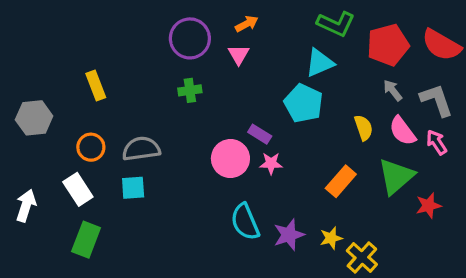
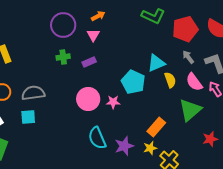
cyan triangle: (320, 63) -> (156, 63), moved
cyan pentagon: (303, 103) -> (133, 82), moved
purple rectangle: (260, 134) -> (89, 62), moved, turned -56
orange rectangle: (341, 181) -> (156, 127), moved
red star: (428, 206) -> (210, 139), moved

